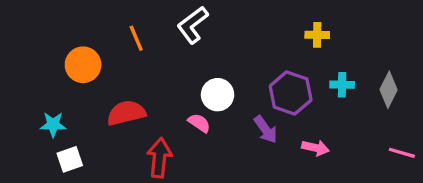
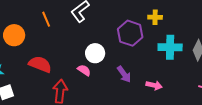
cyan cross: (342, 85) -> (170, 47), size x1.6
purple hexagon: (291, 93) -> (130, 33), moved
red semicircle: (126, 113) -> (40, 64), turned 35

